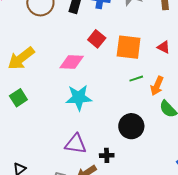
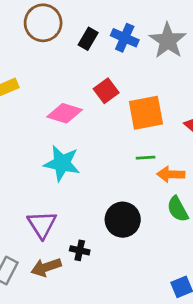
orange square: (129, 47) -> (146, 113), turned -32
orange arrow: (157, 86) -> (171, 174), turned 54
purple triangle: (76, 144) -> (42, 224), turned 35

